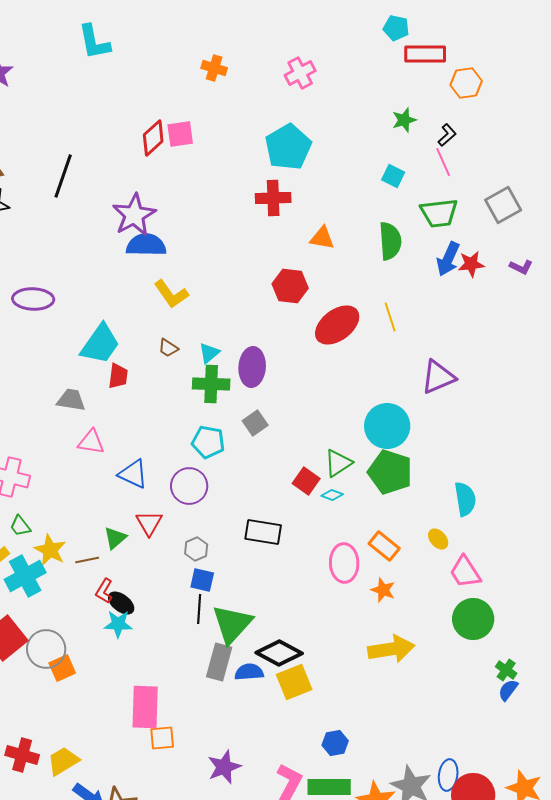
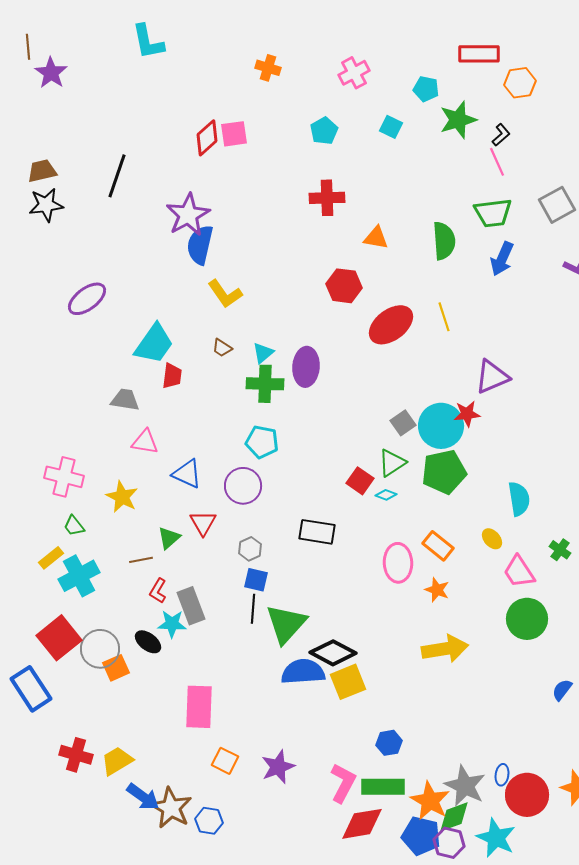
cyan pentagon: (396, 28) -> (426, 89), moved
green star: (404, 120) -> (458, 120), size x1.5
cyan pentagon: (288, 147) -> (324, 131), moved, size x0.6
cyan square: (393, 176) -> (391, 127), moved
blue semicircle: (146, 245) -> (200, 245), turned -78
red star: (471, 264) -> (467, 414), moved
purple ellipse: (33, 299) -> (87, 299), turned -39
gray square: (255, 423) -> (403, 423), moved
green pentagon: (390, 472) -> (444, 472), turned -30
yellow star: (50, 550) -> (122, 497), moved
black ellipse: (121, 603) -> (148, 642), moved
gray rectangle: (219, 662) -> (191, 606), moved, turned -36
green cross: (506, 670) -> (560, 550), moved
blue semicircle: (249, 672) -> (303, 672), size x1.5
orange square: (162, 738) -> (225, 761), moved, turned 32
blue ellipse: (448, 775) -> (502, 775), size x0.7

